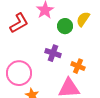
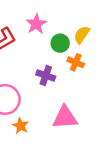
orange cross: (78, 66) -> (76, 62), moved

